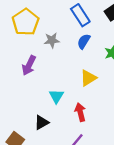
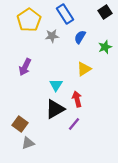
blue rectangle: (80, 15) -> (65, 14), moved
purple arrow: (29, 65) -> (25, 67), moved
black triangle: (42, 122) -> (55, 109), moved, size x1.5

